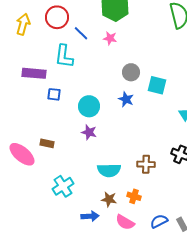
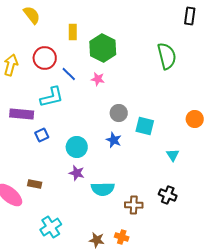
cyan L-shape: (64, 56) -> (52, 97), turned -110
blue square: (54, 94) -> (42, 135), turned -32
cyan semicircle: (109, 170) -> (103, 189), moved

